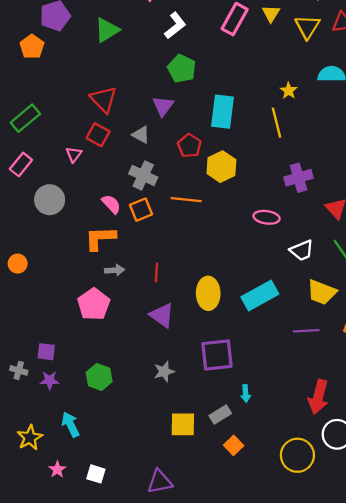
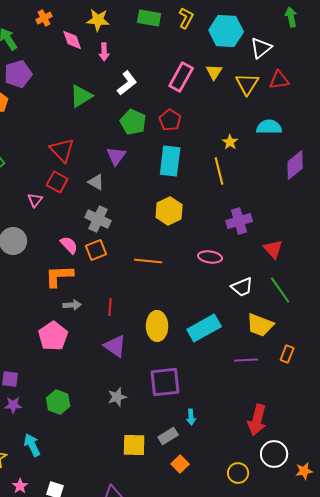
green triangle: (107, 30) -> (81, 96), moved
red pentagon: (189, 146) -> (170, 120), moved
orange line: (186, 200) -> (148, 261), moved
yellow circle: (297, 455) -> (238, 473), size x0.7

